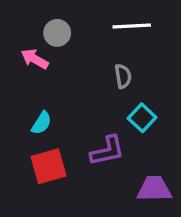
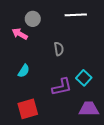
gray semicircle: (123, 76) -> (59, 49), moved
cyan square: (142, 118) -> (84, 78), moved
red square: (48, 166) -> (28, 109), moved

